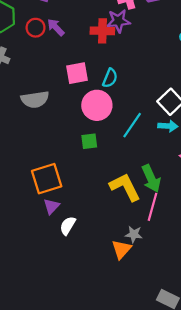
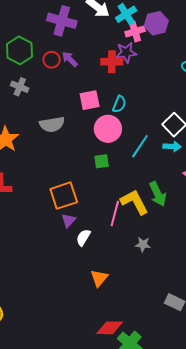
pink line: (152, 207) -> (115, 213), moved
orange triangle: (121, 249) -> (99, 278), moved

